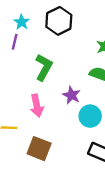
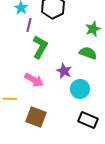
purple line: (15, 42) -> (29, 25), moved
pink arrow: (37, 106) -> (34, 80), turned -48

